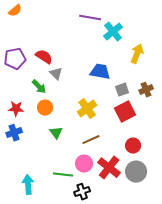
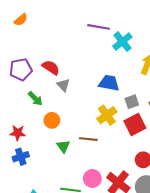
green arrow: (39, 87) -> (35, 99), moved
red star: (16, 109) -> (18, 133), moved
yellow cross: (87, 109) -> (107, 115), moved
blue cross: (14, 133) -> (21, 157), moved
brown line: (91, 140) -> (88, 139), moved, turned 30

